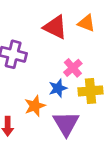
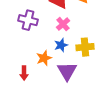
pink cross: (73, 68) -> (63, 24), moved

